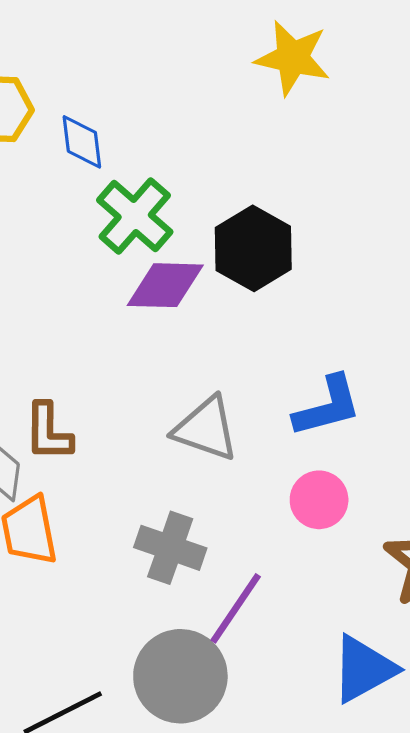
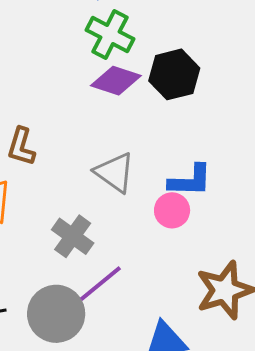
green cross: (135, 216) -> (110, 34), turned -30
pink circle: (319, 500) -> (172, 210), moved

